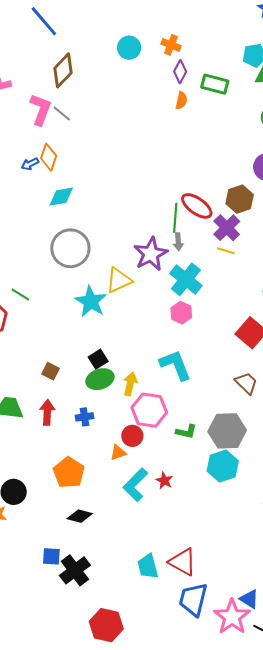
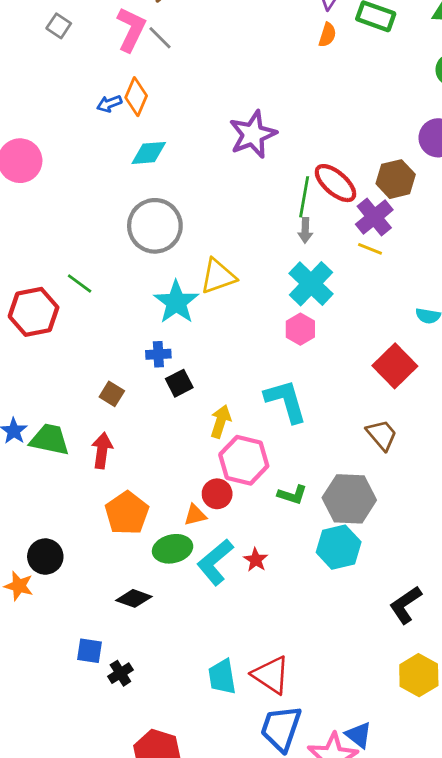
purple star: (151, 254) -> (253, 134), moved
green ellipse: (100, 379) -> (173, 549), moved
blue cross: (85, 417) -> (158, 354), moved
orange pentagon: (69, 473) -> (127, 513), moved
black cross: (75, 570) -> (120, 673), size x0.6

